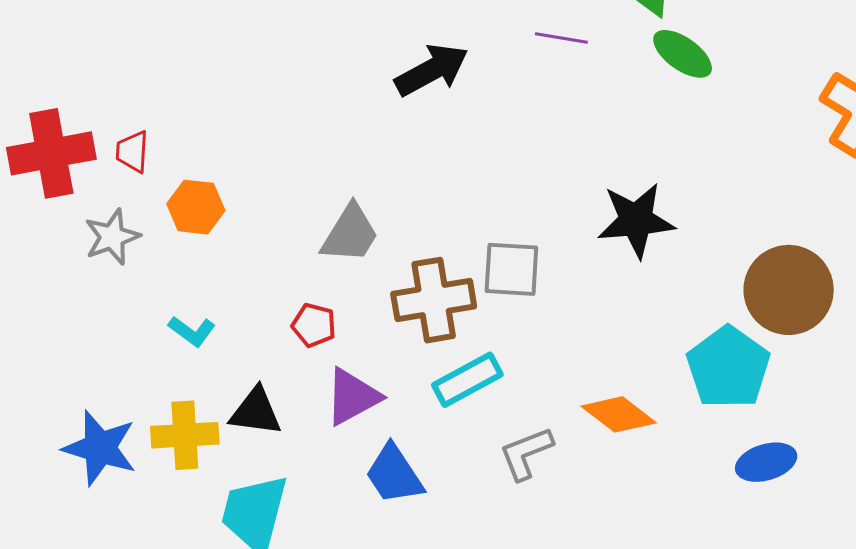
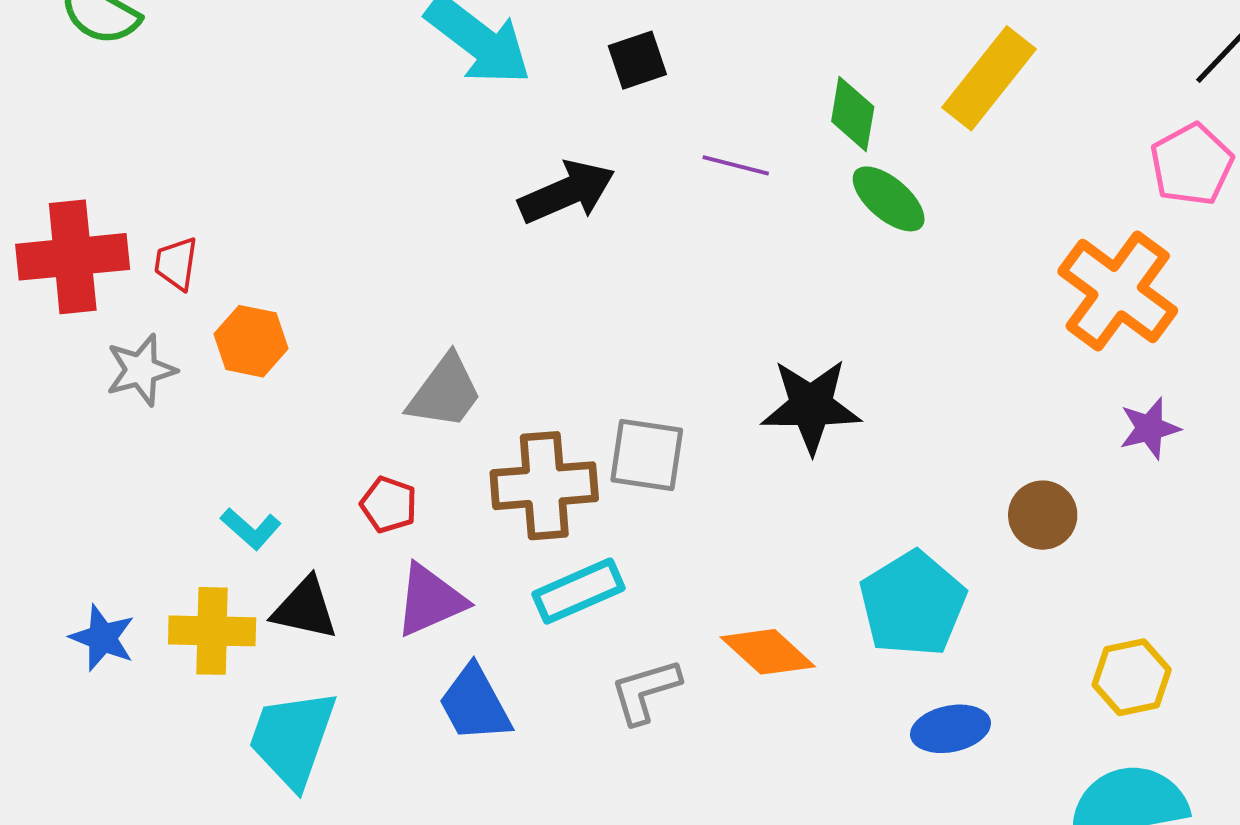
brown circle: (789, 290) -> (1043, 515), moved, size x0.6
cyan L-shape: (192, 331) -> (251, 529), moved
blue star: (100, 448) -> (102, 638), size x0.7

